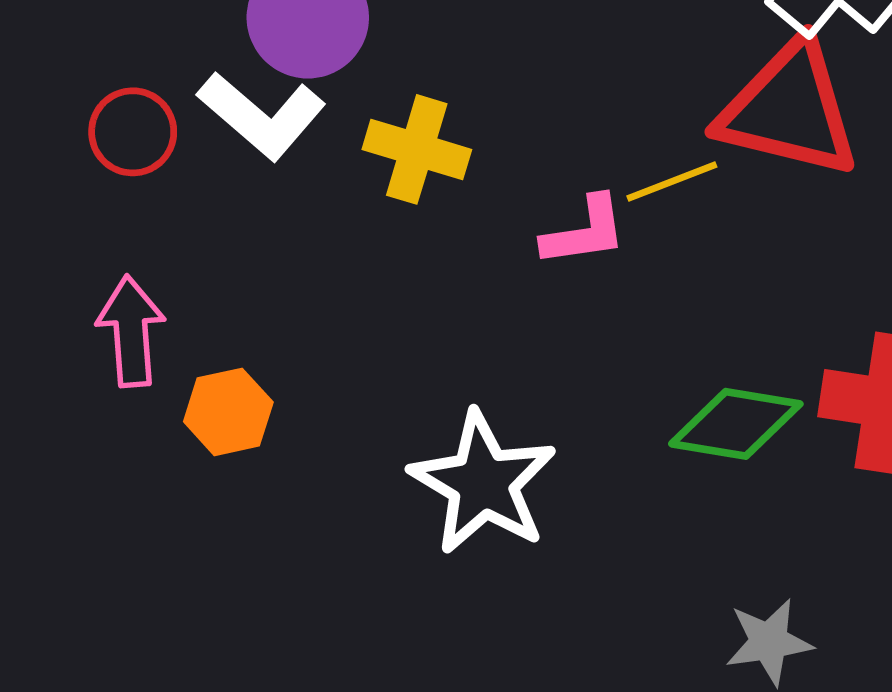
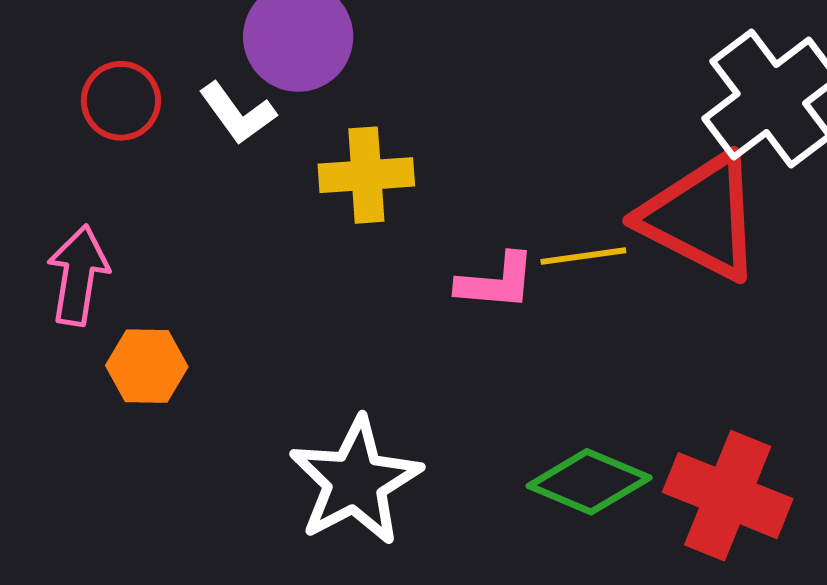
white L-shape: (262, 115) -> (237, 113), size x0.7
yellow cross: (417, 149) -> (366, 175), turned -34

